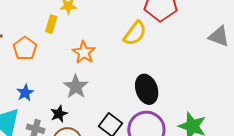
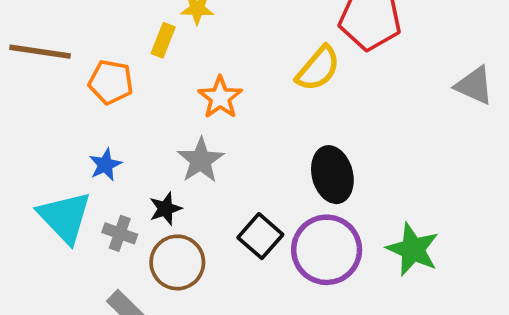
orange pentagon: (25, 48) -> (111, 82), turned -30

